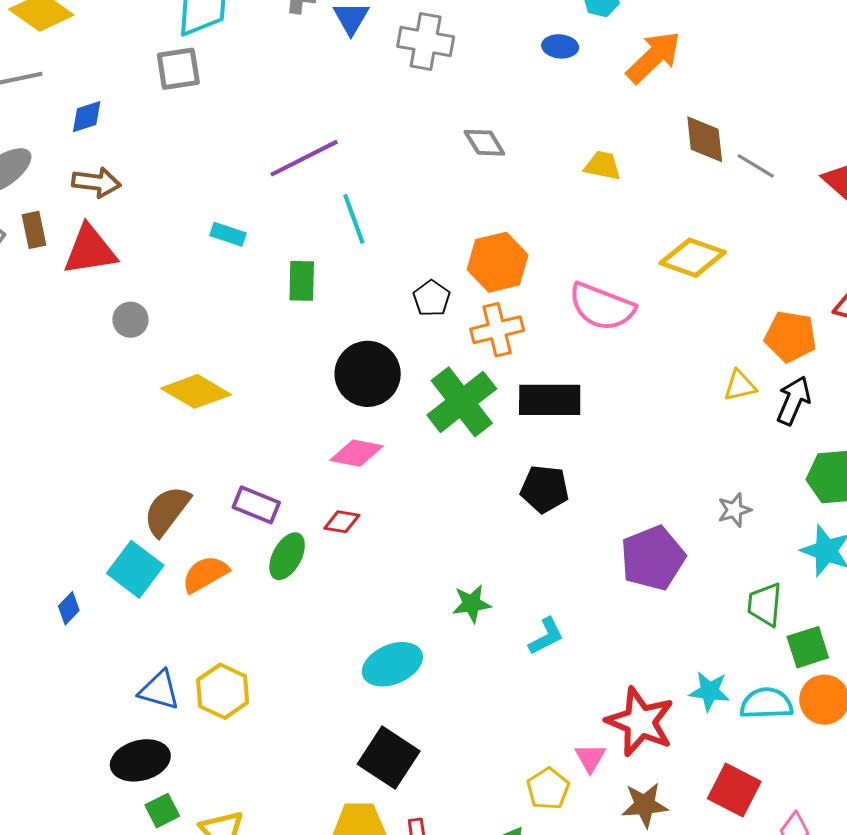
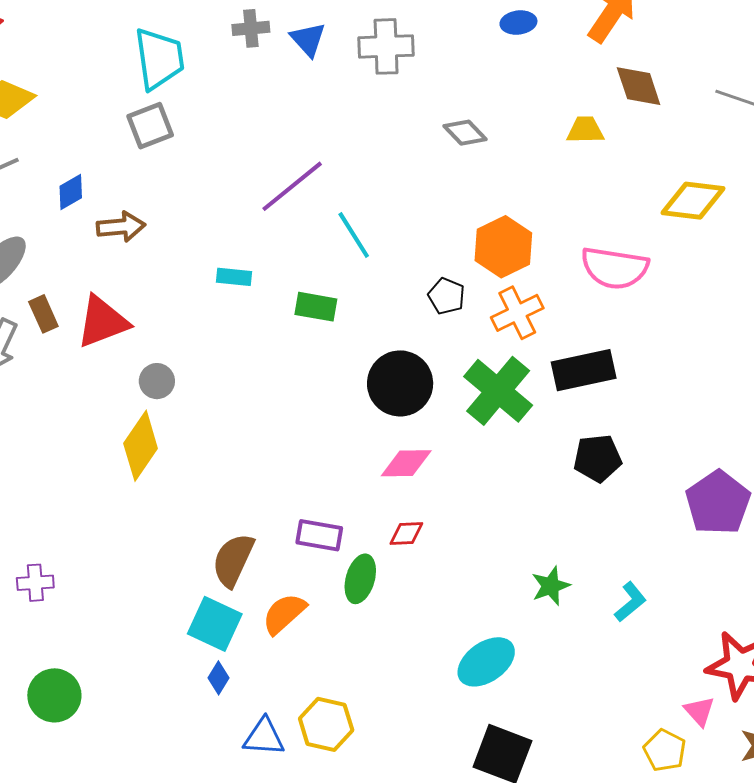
brown diamond: (705, 139) -> (639, 86), moved
brown arrow: (96, 182) -> (121, 227), moved
green rectangle: (302, 281) -> (316, 307), turned -69
yellow diamond: (196, 391) -> (141, 446), moved, turned -74
blue diamond: (69, 608) -> (219, 678), moved

